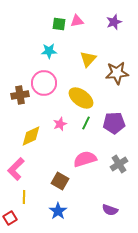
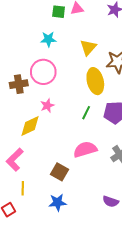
yellow ellipse: (81, 98) -> (95, 81), moved, turned 40
pink star: (60, 124) -> (47, 106), moved
blue star: (58, 211) -> (58, 202), turned 30

